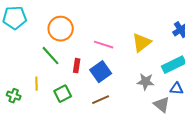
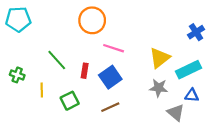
orange circle: (61, 29) -> (92, 20), moved
yellow triangle: (142, 43) -> (160, 58), moved
green cross: (14, 96) -> (17, 75), moved

